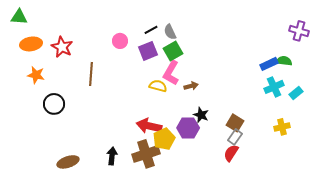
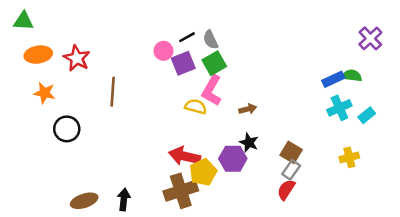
purple cross: (299, 31) -> (370, 38), turned 30
pink circle: (120, 41) -> (163, 51), moved
brown arrow: (191, 86) -> (248, 109), moved
black arrow: (112, 156) -> (124, 200), moved

